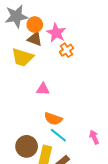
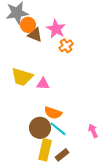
orange circle: (35, 25) -> (28, 25), moved
yellow trapezoid: (22, 57) -> (22, 77), moved
brown circle: (27, 146) -> (40, 128), moved

